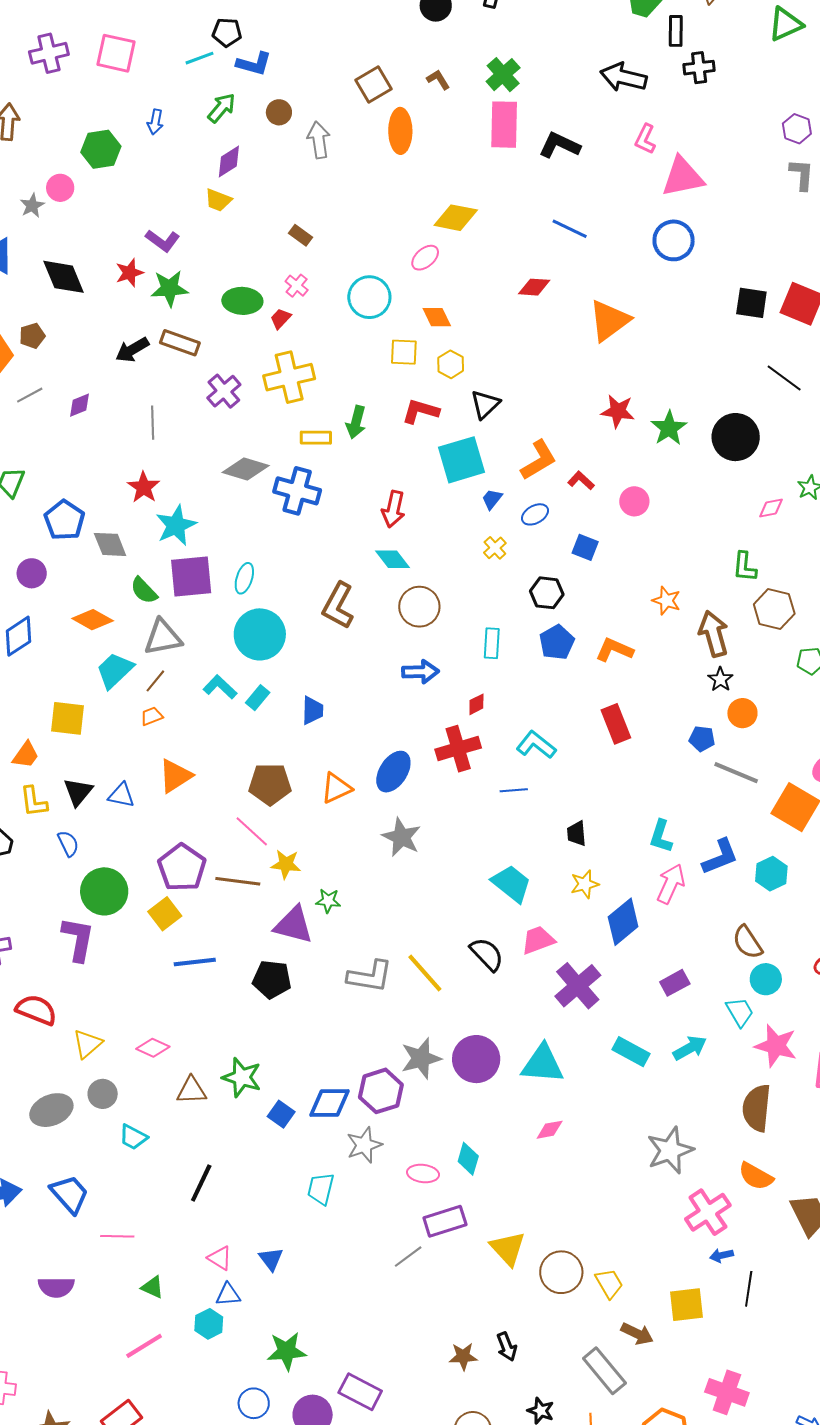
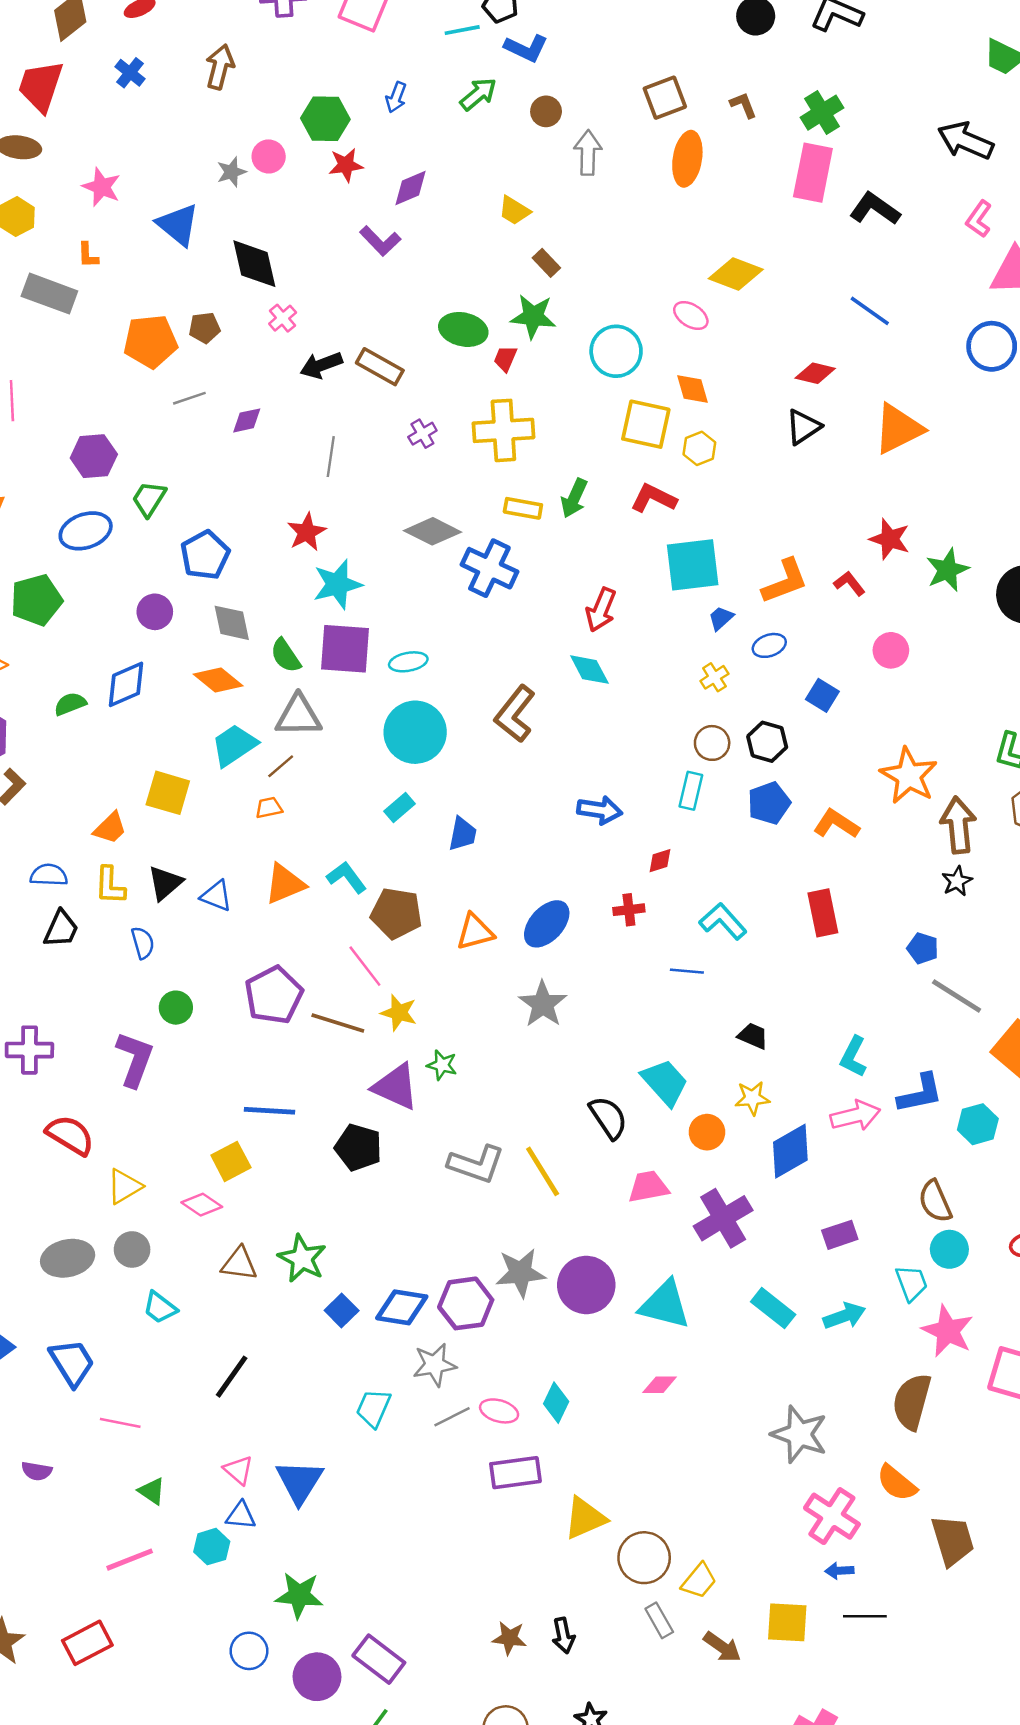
purple diamond: (229, 161) -> (410, 188), moved
yellow trapezoid: (218, 200) -> (514, 211), moved
pink ellipse: (425, 258) -> (691, 316), turned 64
red star: (129, 273) -> (346, 165), moved
pink cross: (297, 286) -> (283, 318), moved
green star: (169, 288) -> (533, 316), moved
red trapezoid: (281, 319) -> (505, 359), turned -30
yellow square: (404, 352) -> (646, 424), size x1.4
purple cross: (224, 391) -> (422, 434), size x0.7
black triangle: (485, 404) -> (803, 427), moved
red L-shape: (581, 481) -> (849, 583), moved
gray diamond: (110, 544) -> (232, 623), moved
cyan ellipse: (244, 578) -> (408, 662), turned 52
orange star: (666, 601) -> (909, 776), size x1.6
brown circle: (419, 607) -> (712, 743), moved, size x0.7
cyan L-shape: (220, 687) -> (347, 877), moved
orange circle: (742, 713) -> (707, 1132), moved
red cross: (458, 749) -> (629, 910), size x0.6
black trapezoid: (577, 833) -> (753, 1036), turned 108
pink arrow: (671, 884) -> (855, 1116), turned 42
green circle: (104, 891) -> (176, 1008), size x0.6
yellow square: (165, 914) -> (231, 1161), moved
pink trapezoid: (538, 940) -> (648, 1187), moved
black semicircle: (487, 954) -> (608, 1118), moved
gray star: (670, 1150) -> (799, 1434), turned 30
pink cross: (708, 1212) -> (832, 1516), turned -33
yellow triangle: (508, 1248) -> (585, 1518), turned 39
gray line: (408, 1257) -> (452, 1417), moved
blue triangle: (271, 1259) -> (299, 1482), size x1.6
yellow trapezoid: (609, 1283) -> (699, 1581), turned 60
purple semicircle: (56, 1287) -> (37, 1471), size x0.7
black line: (749, 1289) -> (865, 1616), turned 72
gray rectangle: (604, 1371) -> (659, 1620), moved, size x0.6

